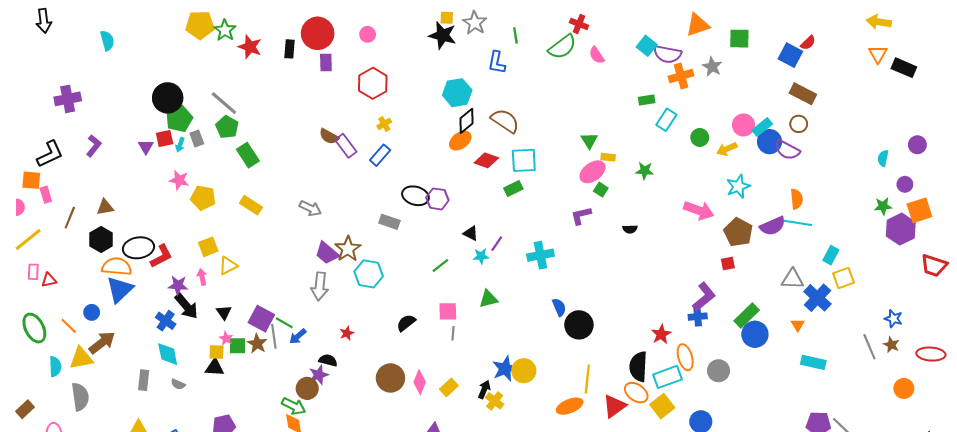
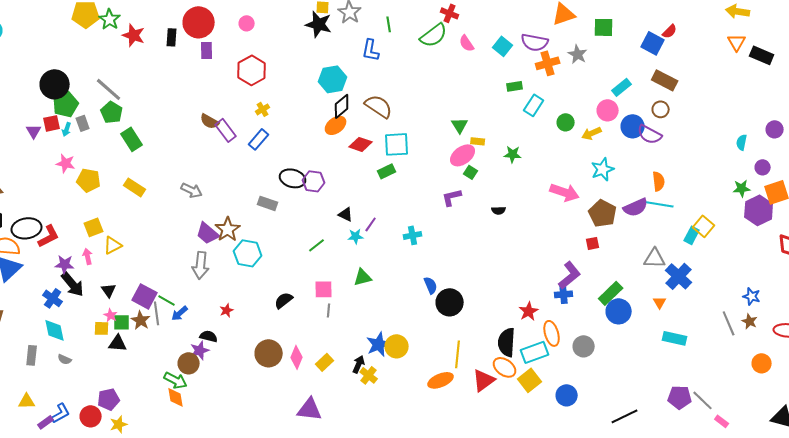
cyan square: (647, 46) -> (503, 46), moved
cyan rectangle: (762, 127) -> (622, 87), moved
cyan cross: (540, 255) -> (413, 235), size x0.7
yellow square: (843, 278) -> (704, 226), moved, turned -30
black triangle: (215, 368) -> (118, 343), moved

